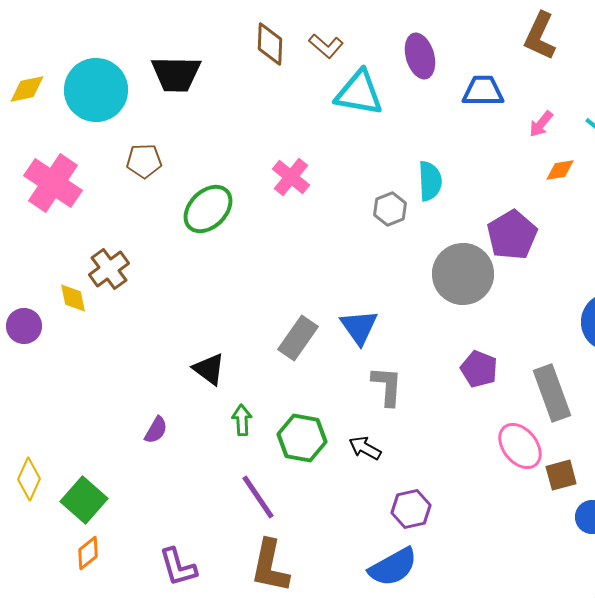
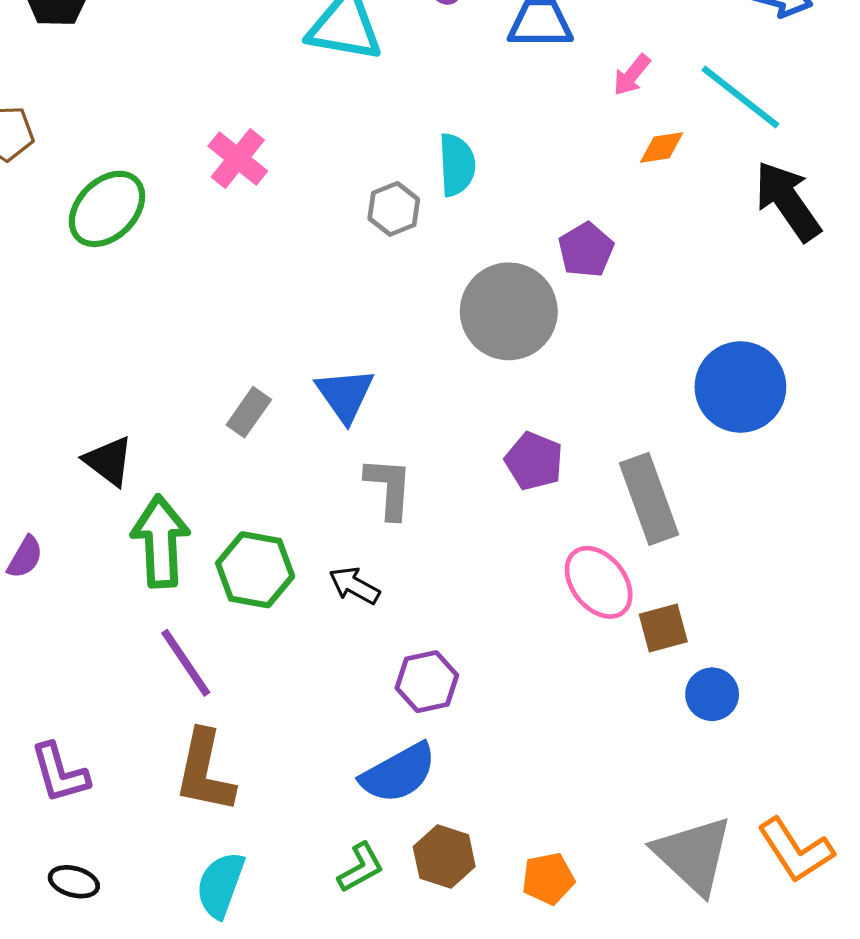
purple pentagon: (512, 235) -> (586, 250), size x0.7
gray rectangle: (298, 338) -> (249, 412), size x0.7
green arrow: (242, 420) -> (161, 541), size x1.8

